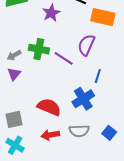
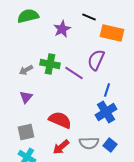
purple triangle: (14, 74) -> (26, 97), moved
blue cross: (83, 99) -> (106, 112), moved
blue square: (109, 133) -> (110, 145), moved
red arrow: (50, 135) -> (61, 147), turned -30

